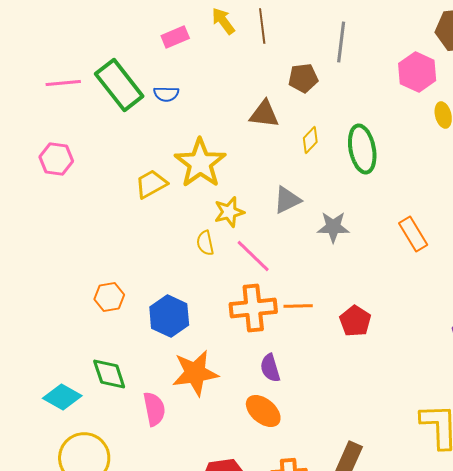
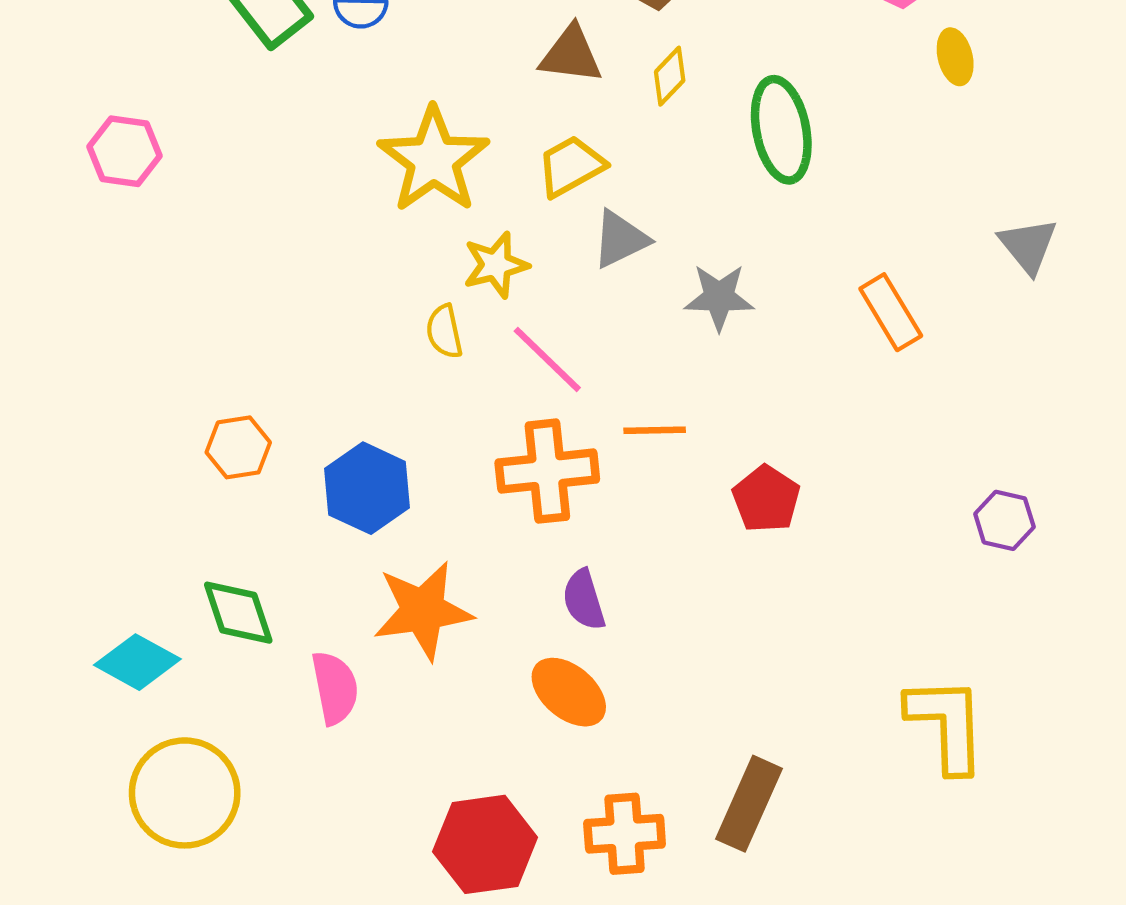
yellow diamond: (310, 140) -> (670, 76), moved
yellow trapezoid: (151, 184) -> (571, 166), moved
orange line: (298, 306) -> (655, 430), moved

